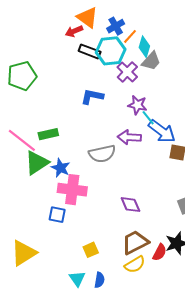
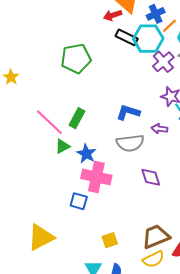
green pentagon: (22, 76) -> (76, 59), moved
blue L-shape: (92, 96) -> (128, 112), moved
green rectangle: (48, 134) -> (77, 118), turned -54
purple arrow: (129, 137) -> (159, 129), size x0.7
green triangle: (37, 163) -> (62, 146), size x0.6
purple diamond: (131, 205) -> (151, 177), moved

